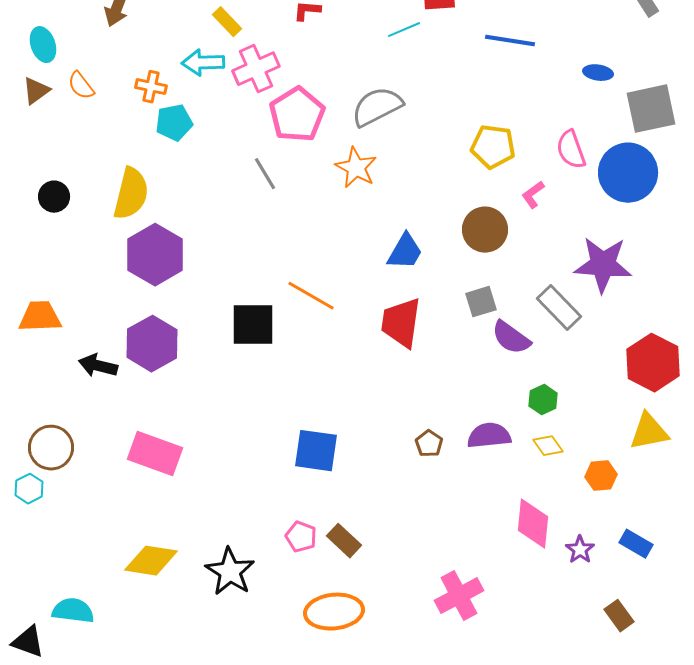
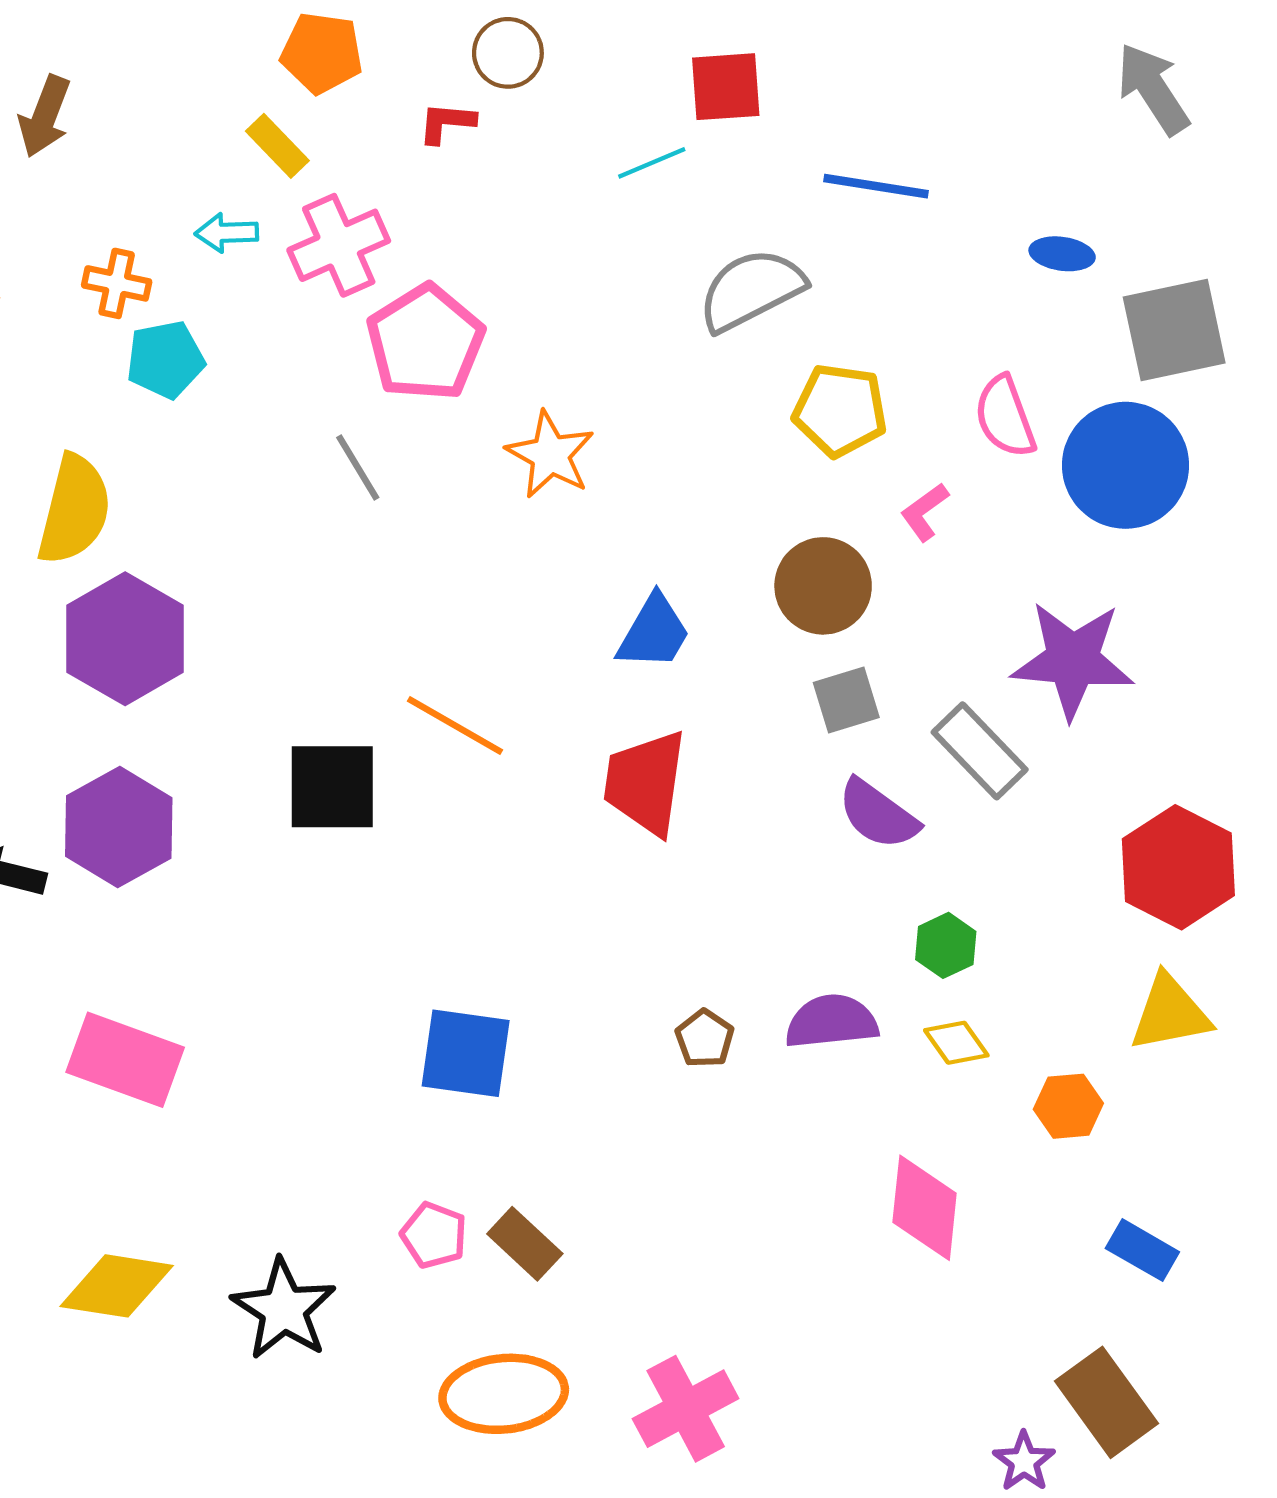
cyan arrow: (203, 63) -> (227, 233), size x0.7
gray semicircle: (377, 107) -> (751, 290), moved
gray square: (481, 302) -> (846, 700), moved
purple star: (580, 550) -> (1024, 1462), moved
pink cross: (459, 596) -> (686, 1409), moved
brown rectangle: (619, 616) -> (1106, 1402), size x1.6

